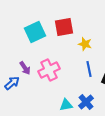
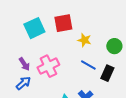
blue line: (89, 69) -> (88, 65), turned -49
blue arrow: (12, 83) -> (23, 83), moved

